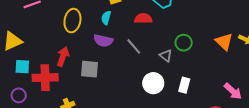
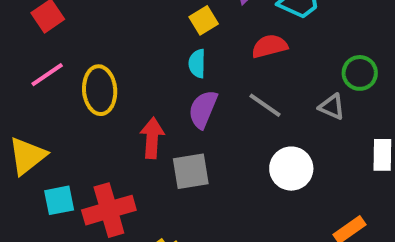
yellow ellipse: (72, 21) -> (100, 90), moved
purple semicircle: (103, 41) -> (203, 109), turned 114
red arrow: (63, 57) -> (152, 138), moved
white circle: (153, 83) -> (291, 169), moved

